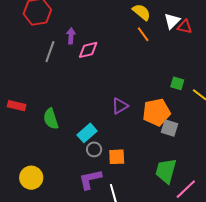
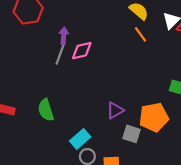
gray line: (50, 52) -> (60, 53), moved
green semicircle: (51, 119) -> (46, 110), moved
gray square: (170, 128) -> (131, 134), moved

